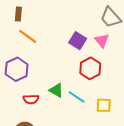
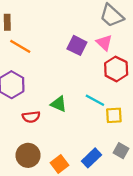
red hexagon: (90, 68) -> (116, 69), moved
cyan line: (77, 97) -> (95, 100), moved

